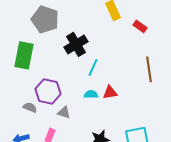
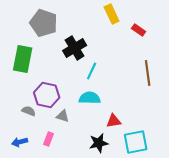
red triangle: (110, 92) -> (114, 121), moved
cyan semicircle: (91, 94) -> (90, 98), size x1.5

